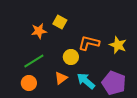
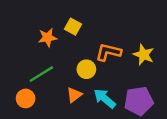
orange circle: (29, 83) -> (26, 98), moved
purple pentagon: (114, 83) -> (139, 101), turned -30

